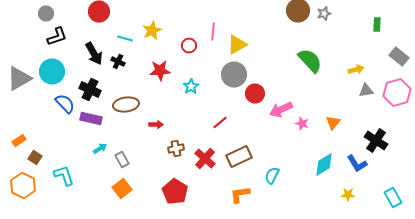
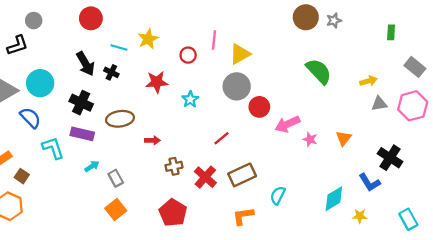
black L-shape: (57, 36) -> (17, 45), moved
blue semicircle: (65, 104) -> (30, 118), moved
cyan diamond: (324, 164) -> (334, 199), moved
cyan L-shape: (64, 176) -> (53, 148), moved

